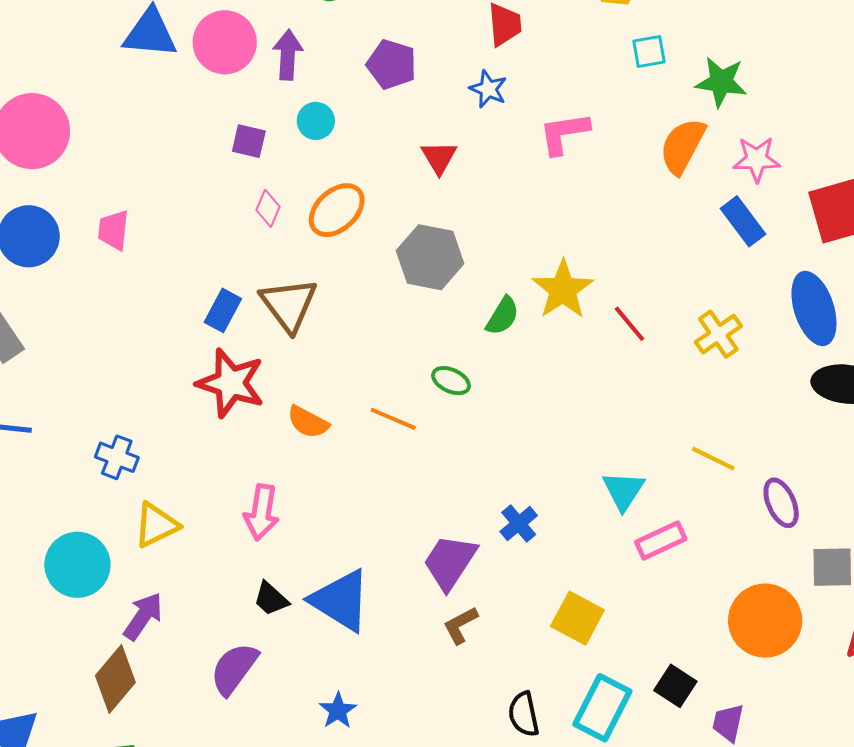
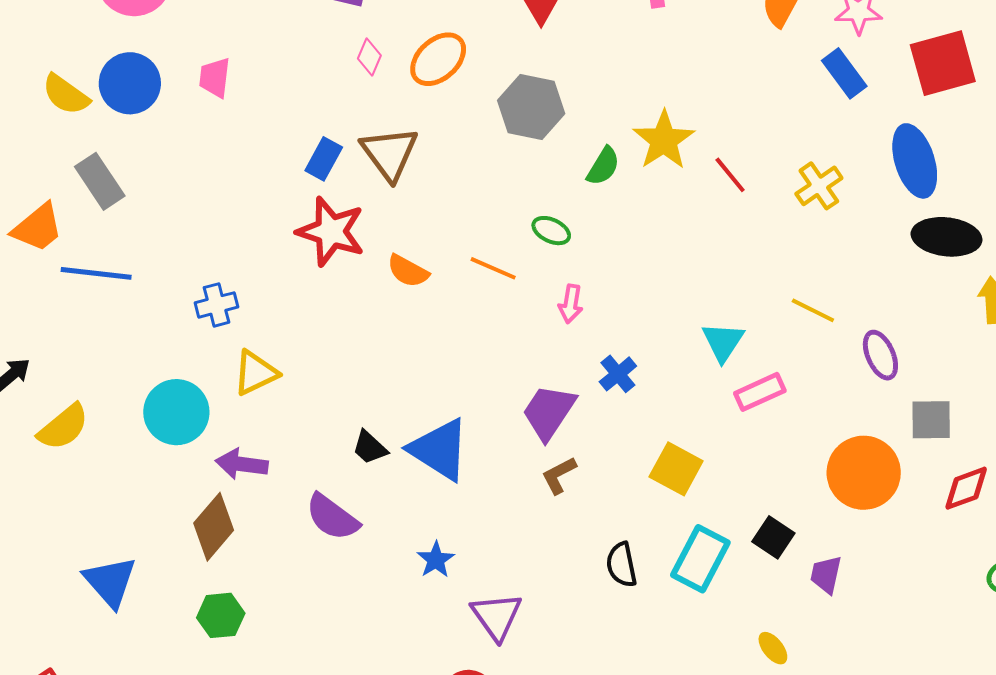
blue cross: (117, 457) -> (216, 305), turned -36
pink arrow: (261, 512) -> (571, 304), moved, size x0.7
purple arrow: (143, 616) -> (242, 464), turned -117
purple semicircle: (234, 669) -> (332, 517), turned -90

